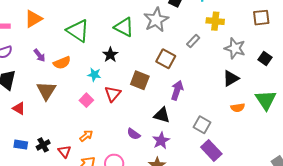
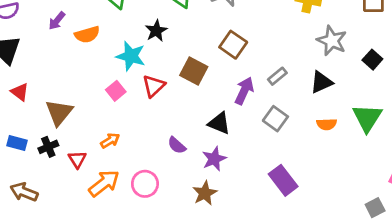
gray rectangle: (193, 41) -> (277, 76), moved
purple arrow: (39, 55) -> (57, 21), turned 72
cyan star: (94, 75) -> (131, 56), size x1.5
brown triangle: (46, 91) -> (59, 112), moved
gray square: (202, 125) -> (275, 119), moved

